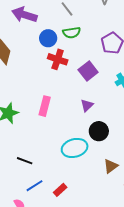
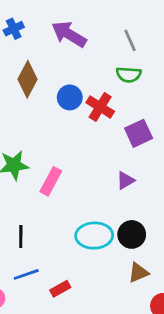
blue circle: (48, 38) -> (70, 97), moved
pink rectangle: (45, 106) -> (51, 181), moved
black circle: (99, 131) -> (132, 234), moved
black line: (25, 161) -> (21, 236), turned 56

